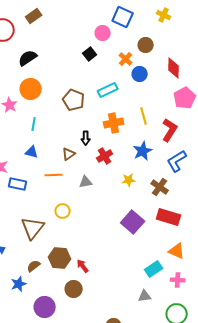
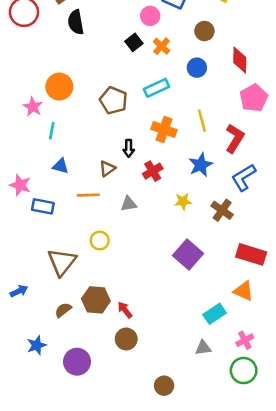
black semicircle: (28, 58) -> (76, 22), moved, turned -66
orange cross: (126, 59) -> (162, 46), moved
orange cross: (114, 123) -> (164, 129), turned 30
cyan line: (34, 124) -> (52, 131), moved
red rectangle: (169, 217) -> (251, 254), moved
pink cross: (178, 280) -> (245, 340), moved, turned -32
blue star: (19, 284) -> (37, 345), moved
brown circle: (74, 289) -> (126, 339), moved

